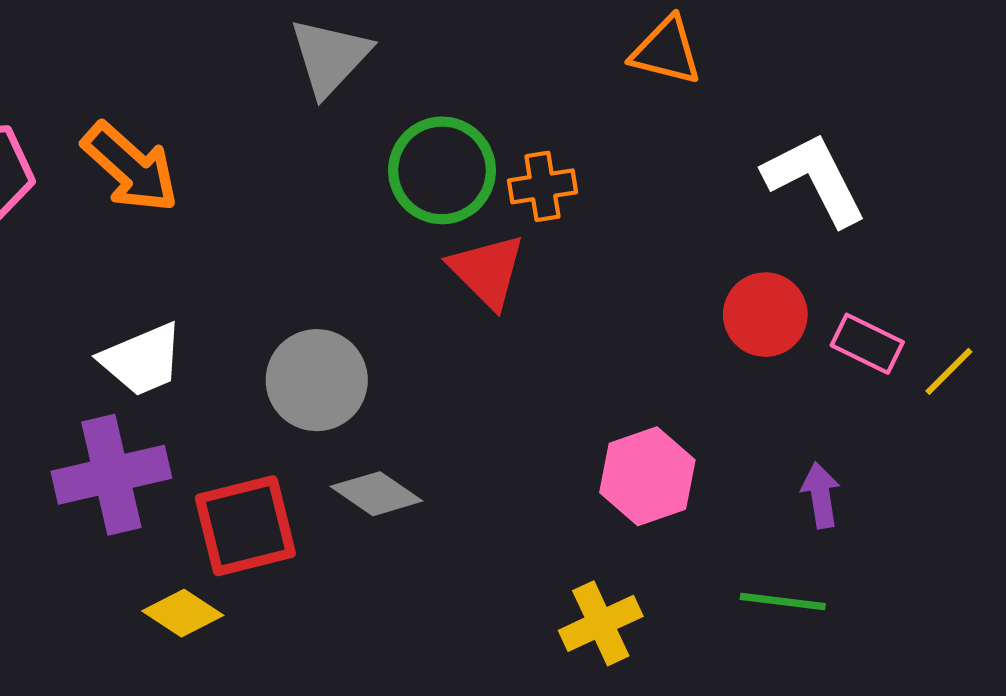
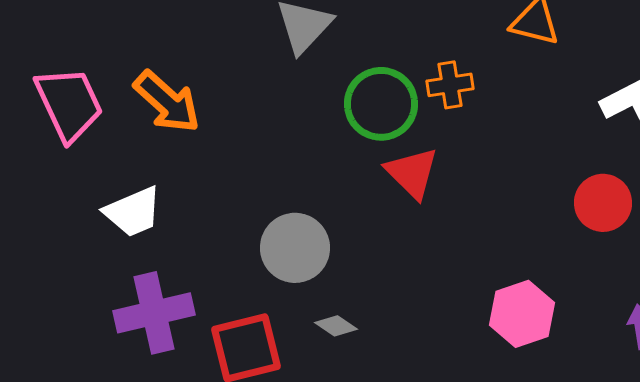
orange cross: (542, 186) -> (450, 85), moved
white trapezoid: (142, 360) -> (133, 212), moved
gray diamond: (376, 494) -> (336, 326), size x0.7

